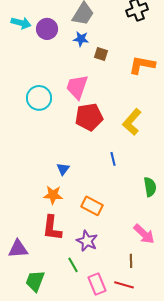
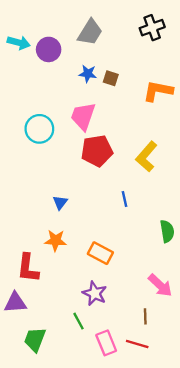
blue star: (81, 39) -> (88, 74), moved
blue triangle: (63, 169) -> (60, 203), moved
red L-shape: (52, 228) -> (28, 268), moved

